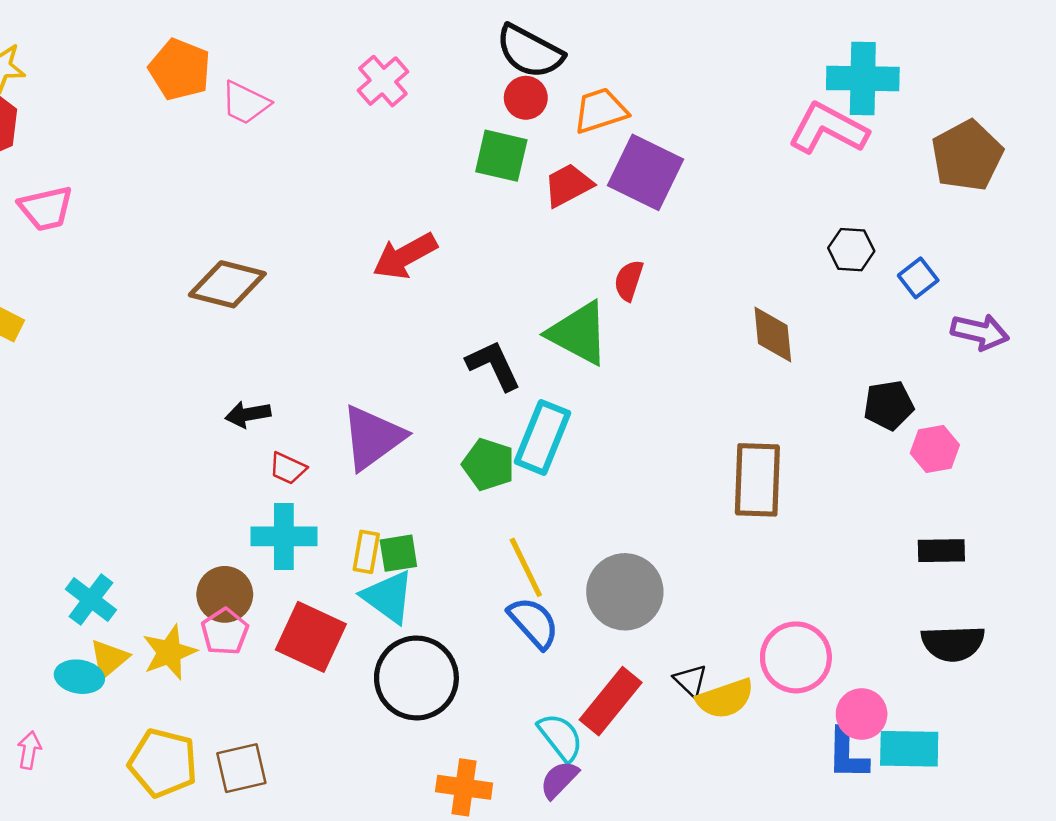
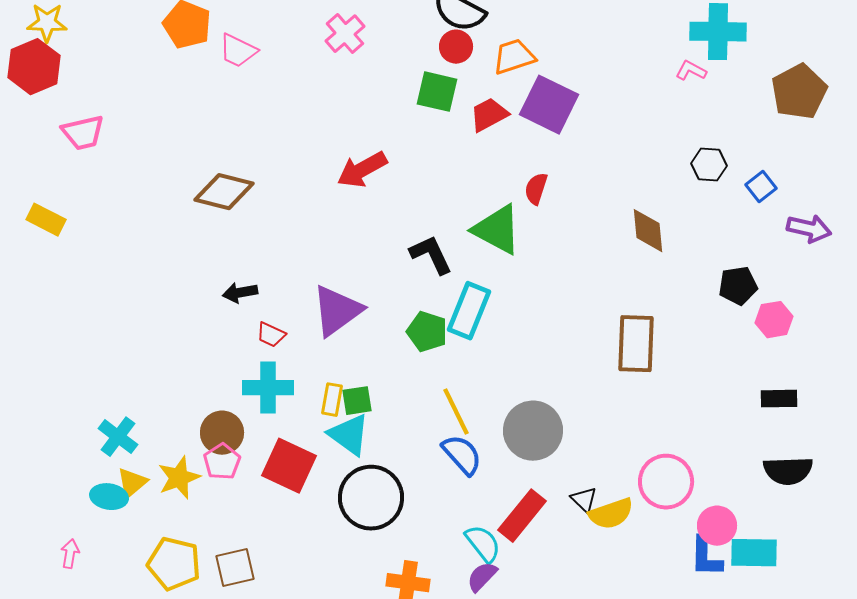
pink L-shape: (828, 129) -> (691, 71), size x0.5

